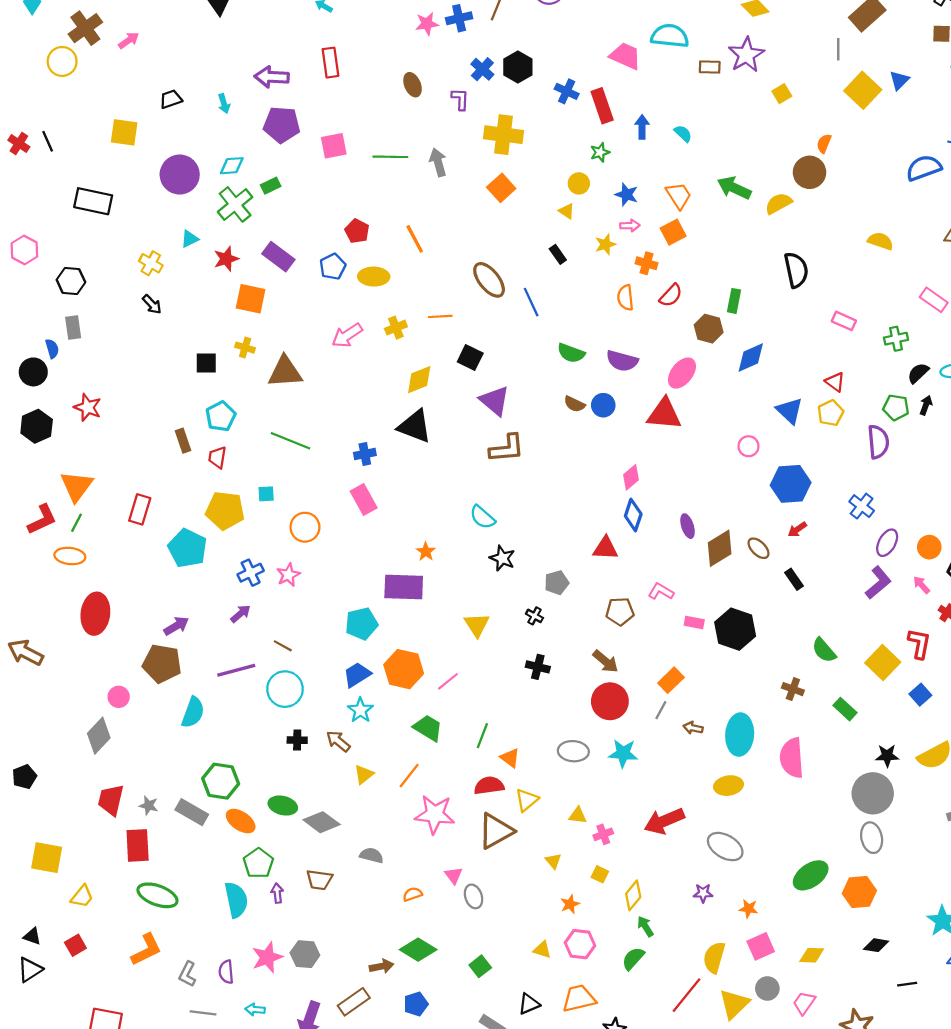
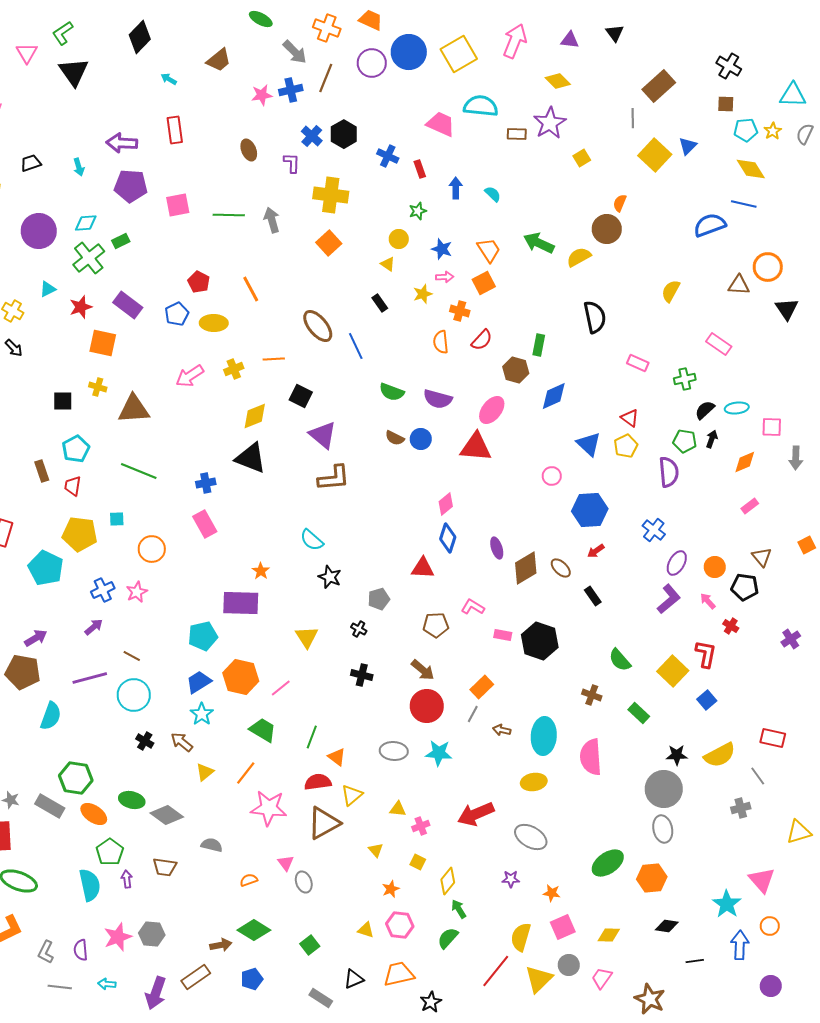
red rectangle: (602, 106) -> (420, 169), size x0.6
yellow semicircle: (880, 241) -> (671, 291), turned -80
black cross: (297, 740) -> (145, 741), turned 30

